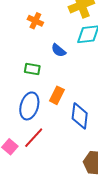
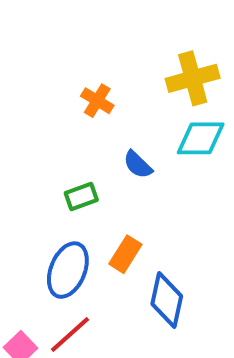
green rectangle: (32, 69) -> (81, 197), turned -35

